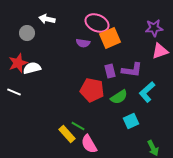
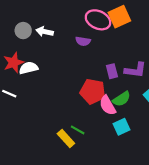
white arrow: (47, 19) -> (45, 32), moved
orange square: (110, 38) -> (119, 17), moved
cyan square: (131, 121) -> (122, 127), moved
pink semicircle: (89, 144) -> (108, 105), moved

